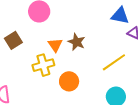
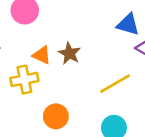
orange triangle: (55, 45) -> (42, 55), turned -35
orange circle: (69, 81) -> (56, 116), moved

